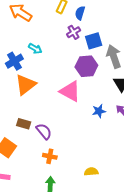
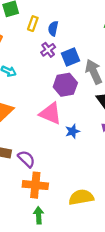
blue star: (99, 111) -> (72, 131), moved
orange cross: (50, 156) -> (35, 185), size x1.6
yellow semicircle: (91, 172) -> (81, 197), size x1.6

